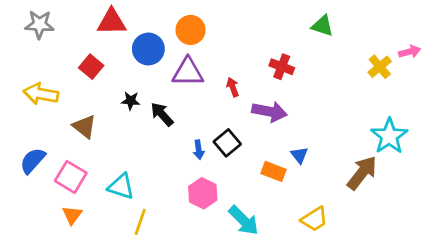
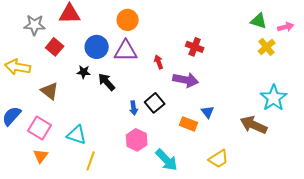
gray star: (39, 24) -> (35, 25), moved
green triangle: (323, 26) -> (259, 21), moved
blue circle: (148, 49) -> (97, 47), moved
pink arrow: (410, 52) -> (286, 27), moved
brown arrow: (362, 173) -> (254, 125), turned -104

